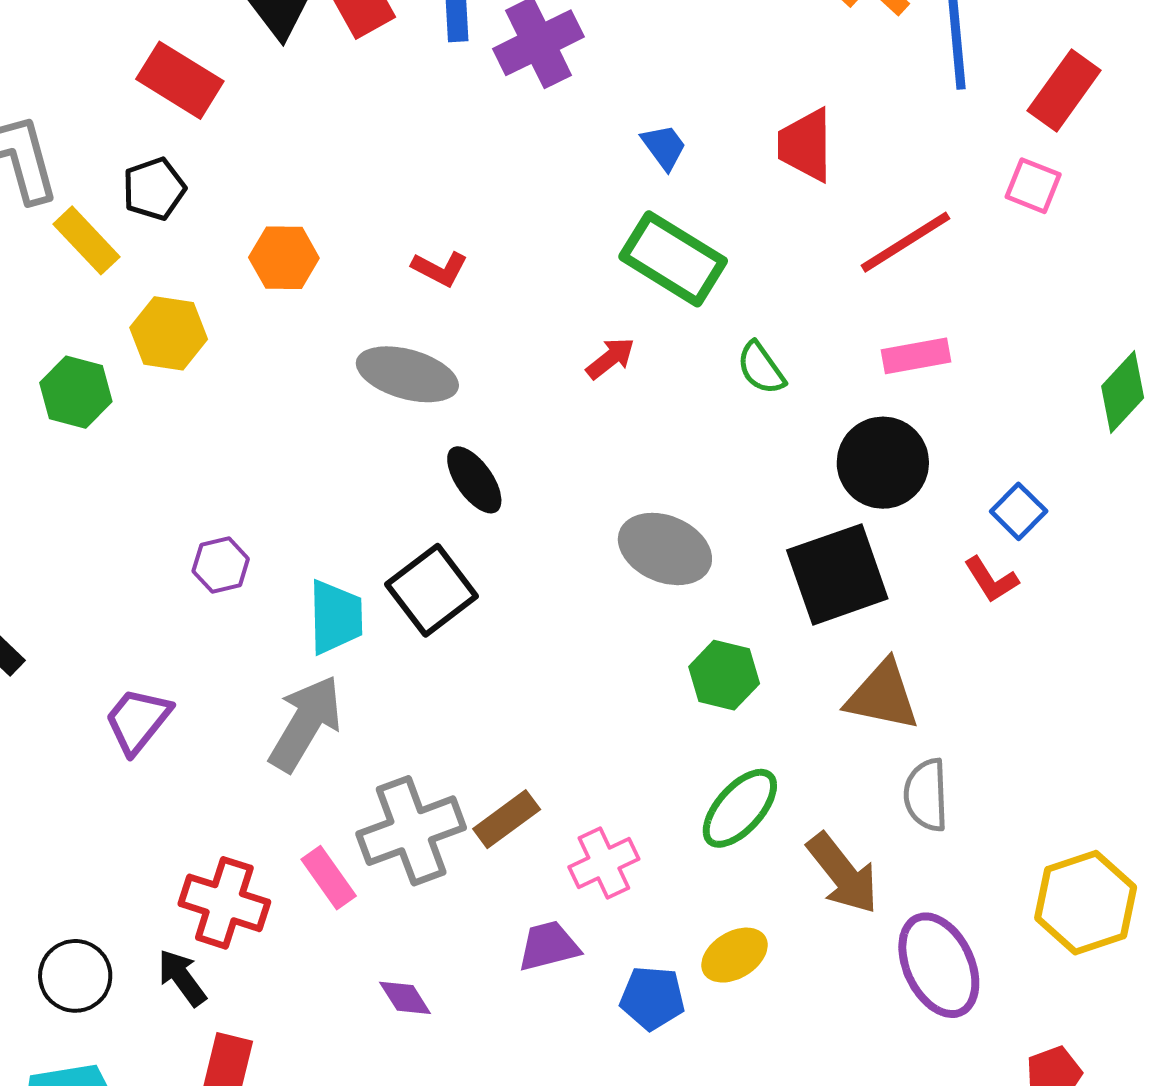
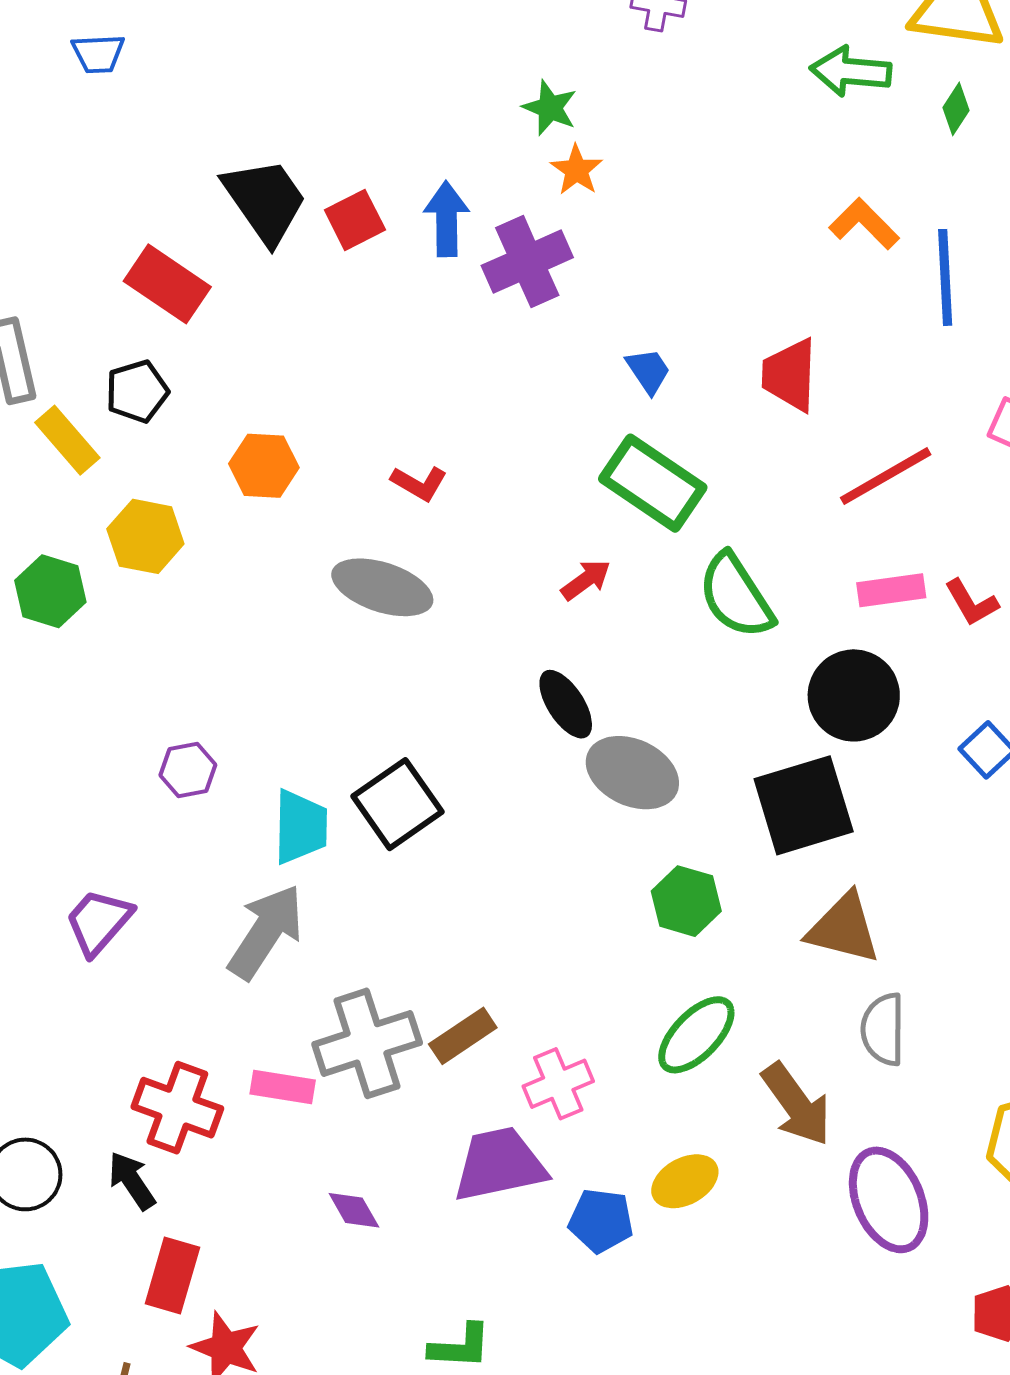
green semicircle: (761, 368) -> (736, 596), size x1.6
black ellipse: (474, 480) -> (566, 704), moved
red L-shape: (991, 580) -> (971, 603), moved
pink rectangle: (329, 878) -> (283, 1087), turned -48
purple trapezoid: (549, 946) -> (500, 1164), size x1.5

